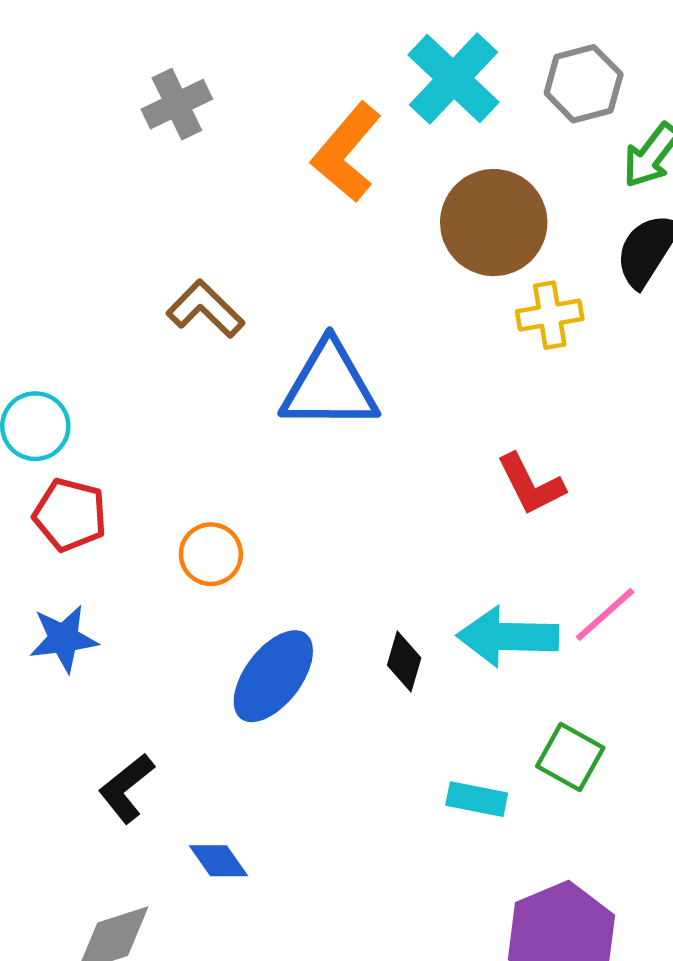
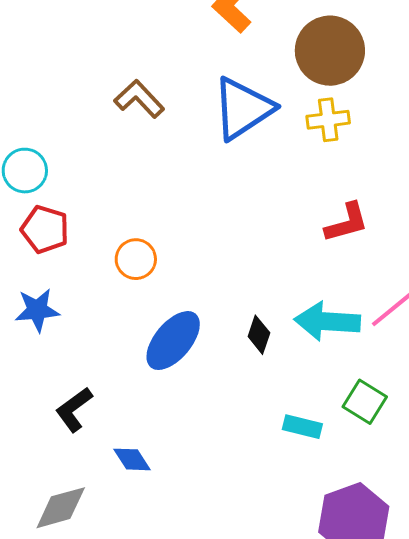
yellow cross: (550, 315) -> (328, 120), moved
blue triangle: (329, 386) -> (243, 109), moved, turned -36
red L-shape: (531, 484) -> (347, 223), turned -81

